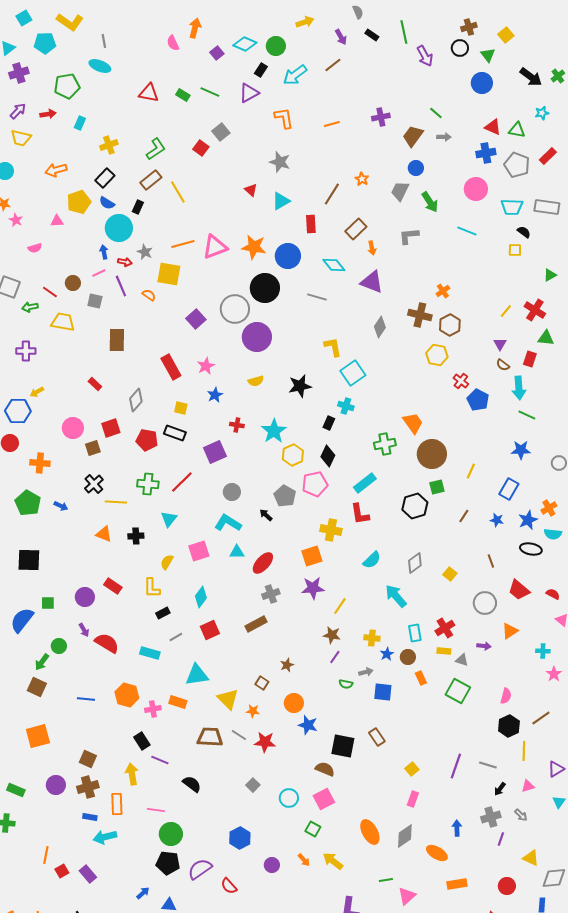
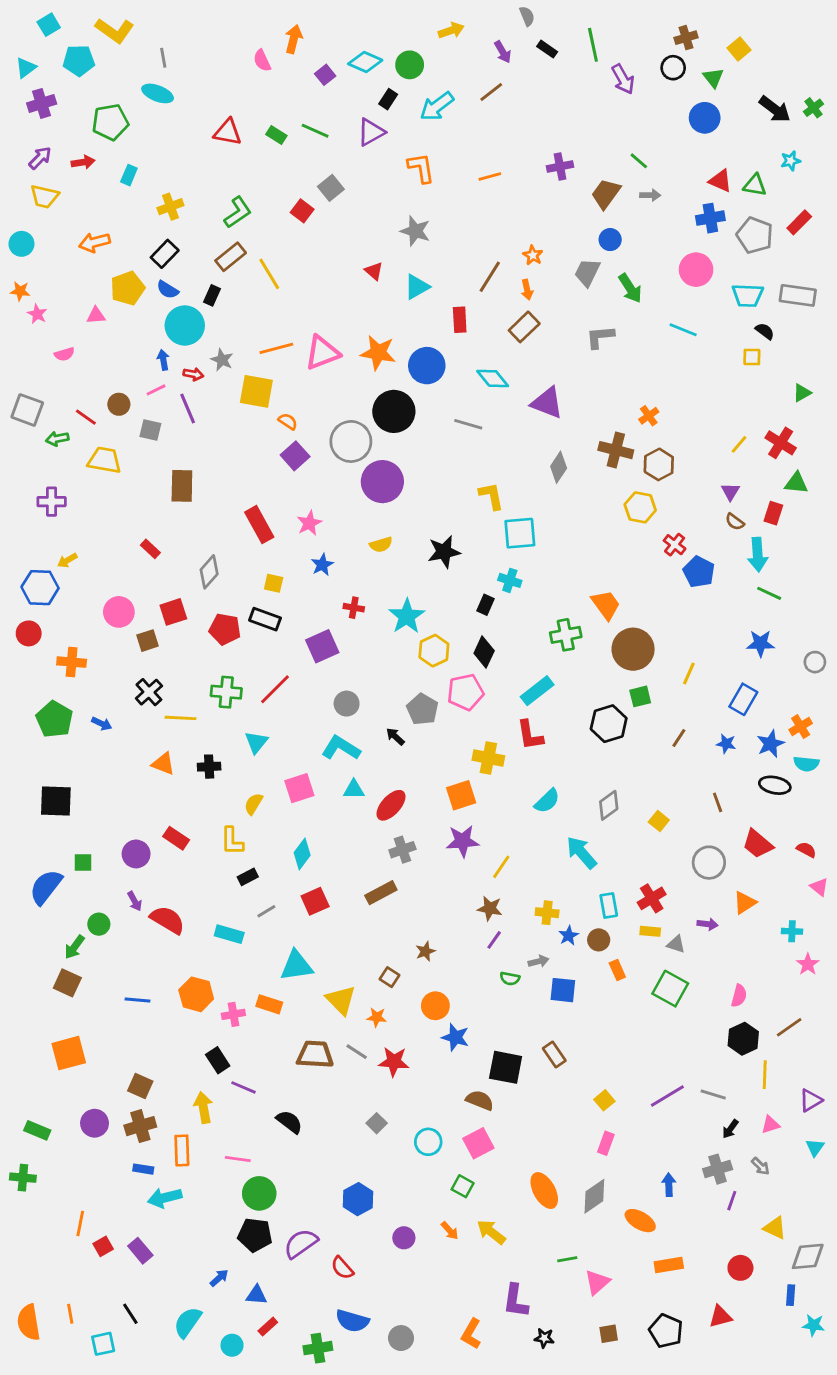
orange arrow: (372, 248) -> (527, 290), moved
orange semicircle: (149, 295) -> (288, 421), moved
cyan square: (353, 373) -> (520, 533), turned 30
purple line: (456, 766) -> (667, 1096), turned 40

